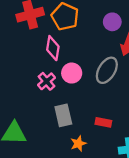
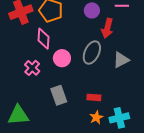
pink cross: (46, 81) -> (32, 68), moved
orange star: (78, 144) -> (96, 117), moved

